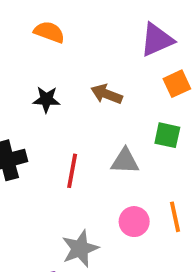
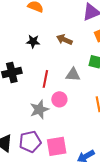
pink circle: (134, 222) -> (59, 99), moved
gray star: (80, 249) -> (39, 109), moved

